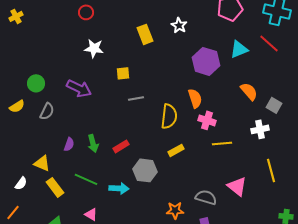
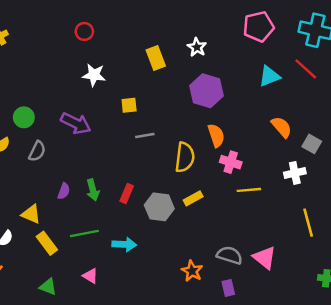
purple hexagon: (206, 61) -> (207, 91), moved
red rectangle: (121, 146) -> (127, 194), turned -35
gray hexagon: (145, 170) -> (159, 207), moved
green line: (86, 179) -> (84, 233), turned -35
pink triangle: (237, 186) -> (265, 258), moved
orange star: (175, 210) -> (192, 271), turned 30

